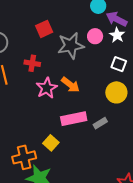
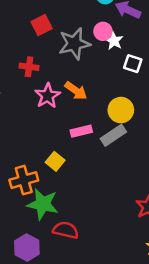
white star: (117, 35) -> (114, 41), moved
yellow circle: (116, 92) -> (121, 110), moved
pink rectangle: (74, 119) -> (81, 131), size x0.7
gray rectangle: (100, 123) -> (113, 135), size x1.5

